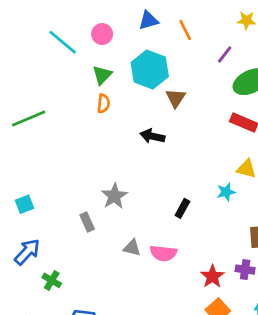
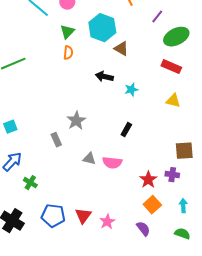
brown triangle: (176, 98) -> (121, 49), turned -35
cyan star: (226, 192) -> (131, 90), moved

